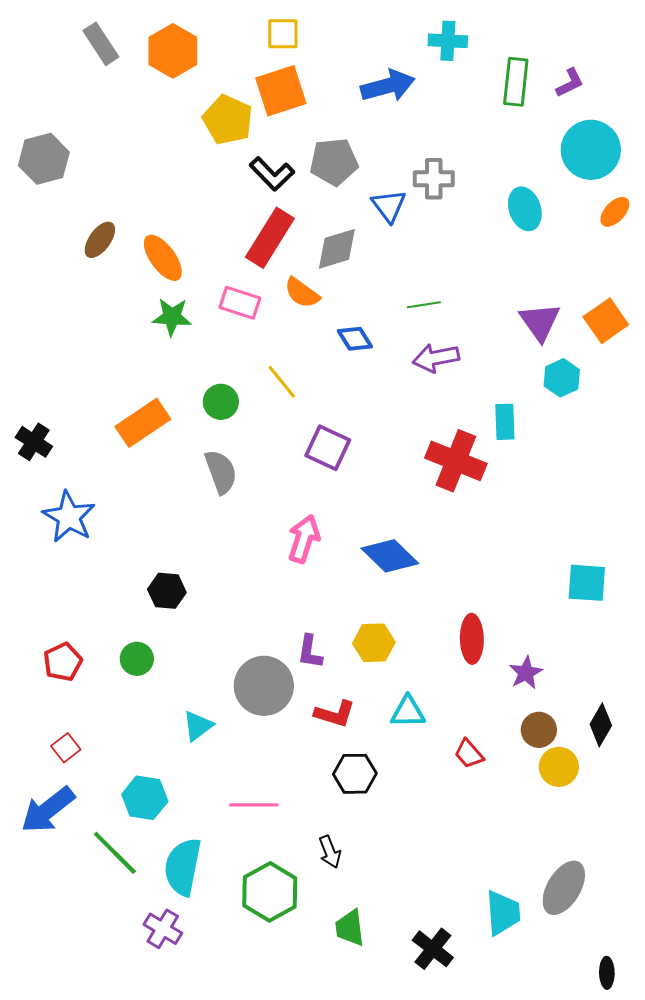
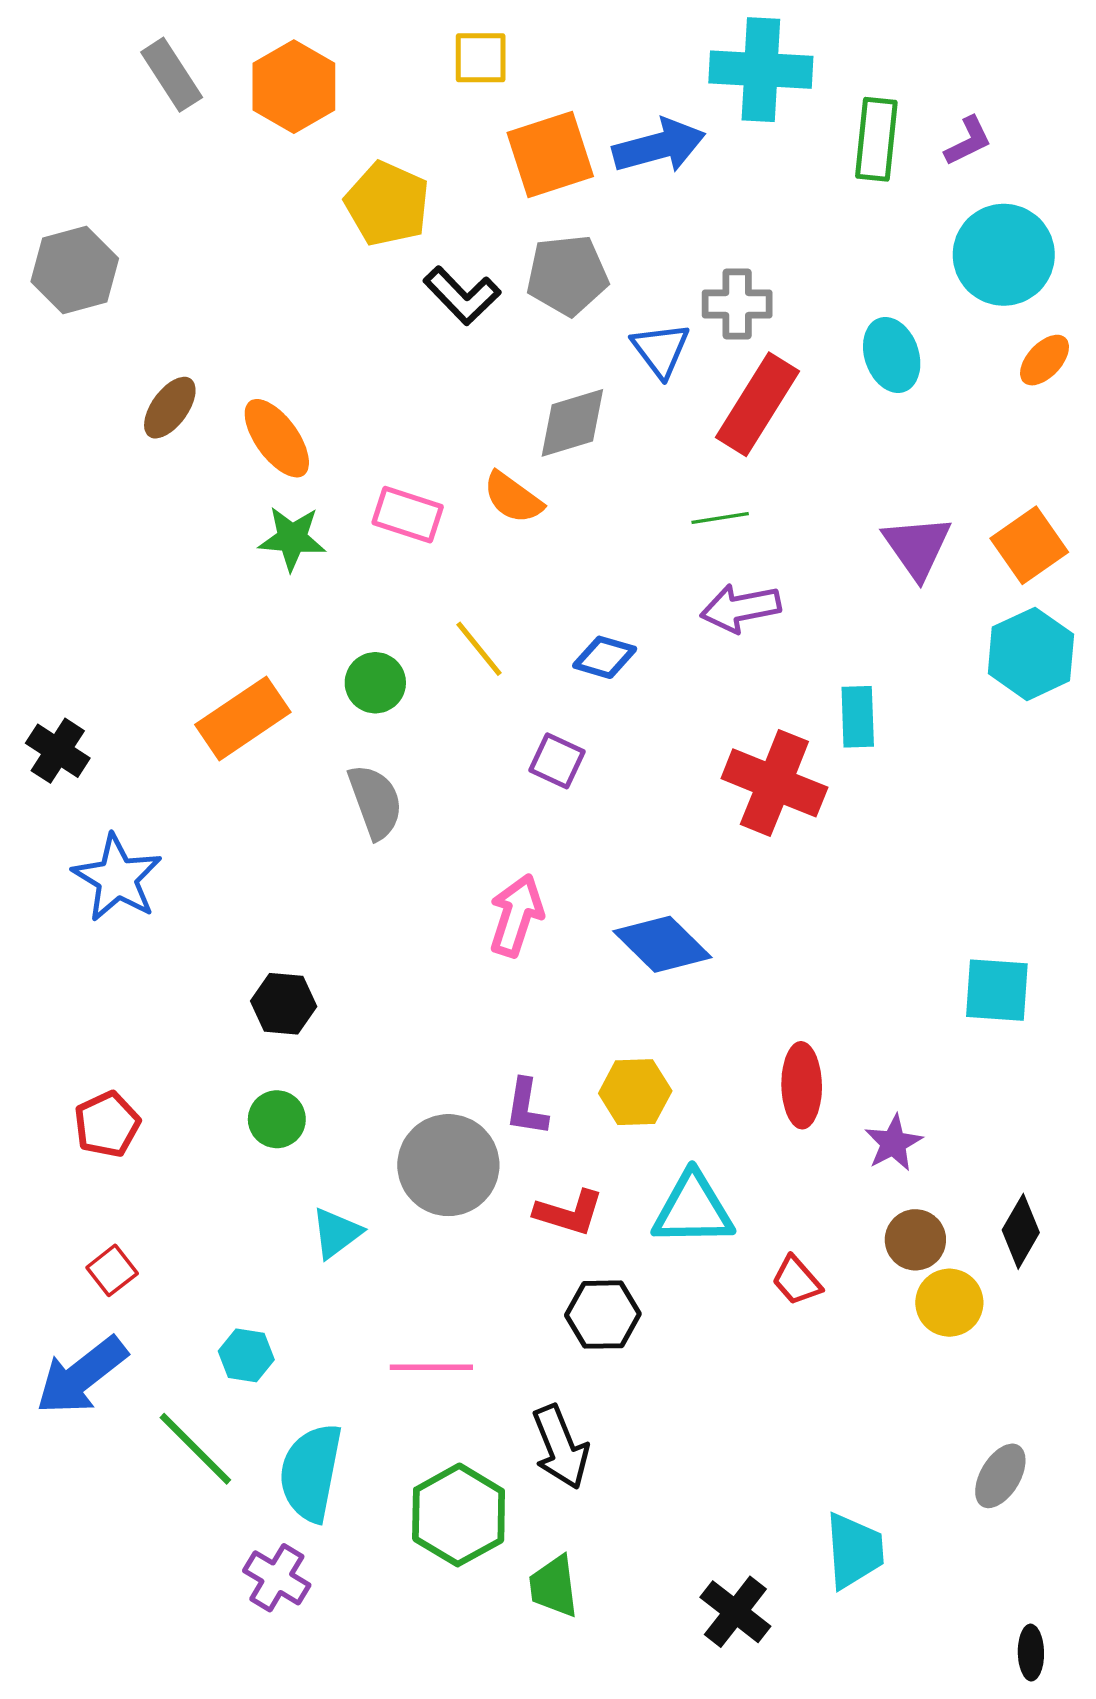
cyan cross: (448, 41) -> (761, 70), size x1.5
orange square: (281, 91) -> (550, 155), moved
red rectangle: (270, 238) -> (757, 404), moved
blue diamond: (355, 339) -> (605, 657), moved, turned -42
cyan hexagon: (562, 378) -> (1031, 654), moved, size x1.4
purple square: (328, 448) -> (557, 761), size x0.7
green circle: (137, 659) -> (277, 1119), moved
cyan triangle: (408, 712) -> (693, 1209), size x1.4
cyan hexagon: (145, 798) -> (246, 1355), size x0.7
black arrow: (330, 852) -> (560, 1447), size x1.5
gray ellipse: (564, 888) -> (1000, 1476), moved, size x0.7
green trapezoid: (350, 928) -> (554, 1586), moved

